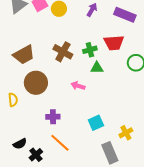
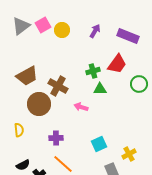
red trapezoid: (114, 43) -> (117, 64), turned -50
brown cross: (63, 52) -> (58, 86), moved
yellow semicircle: (13, 100) -> (19, 130), moved

